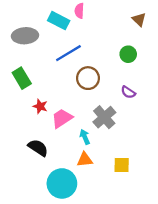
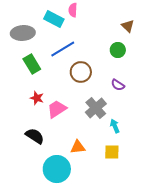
brown triangle: (139, 19) -> (128, 26), moved
green rectangle: (22, 78) -> (32, 64), moved
cyan arrow: (85, 137) -> (115, 126), moved

